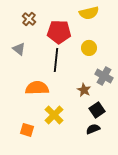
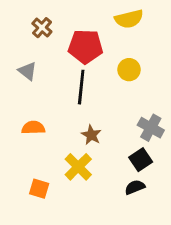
gray cross: (104, 76) -> (151, 128), moved
orange semicircle: (37, 88) -> (33, 128), moved, size x0.7
brown star: (84, 90) -> (91, 135), moved

